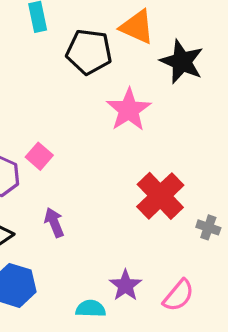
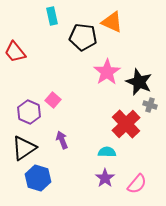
black star: (182, 62) -> (139, 82), moved
gray cross: (208, 227) -> (150, 105), moved
cyan semicircle: (91, 309) -> (107, 152), moved

